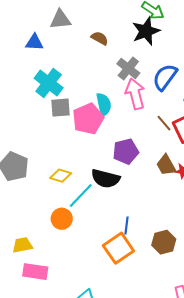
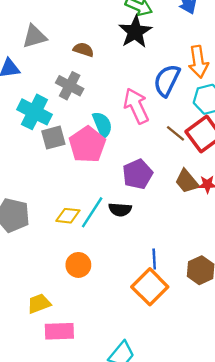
gray cross: (128, 68) -> (70, 86), moved
black semicircle: (105, 179) -> (120, 210), size x0.7
cyan line: (81, 196) -> (92, 212), moved

